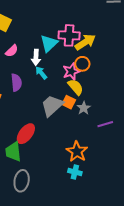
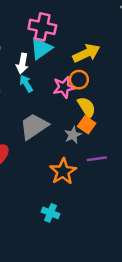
pink cross: (69, 35) -> (42, 27), moved
yellow semicircle: (76, 87) -> (87, 107), moved
orange square: (69, 102) -> (87, 125), moved
orange star: (77, 151) -> (63, 171), moved

